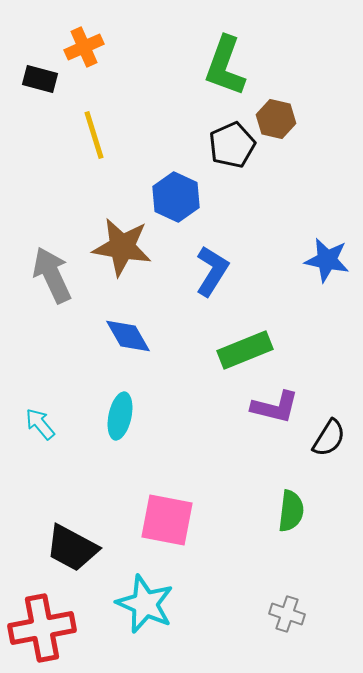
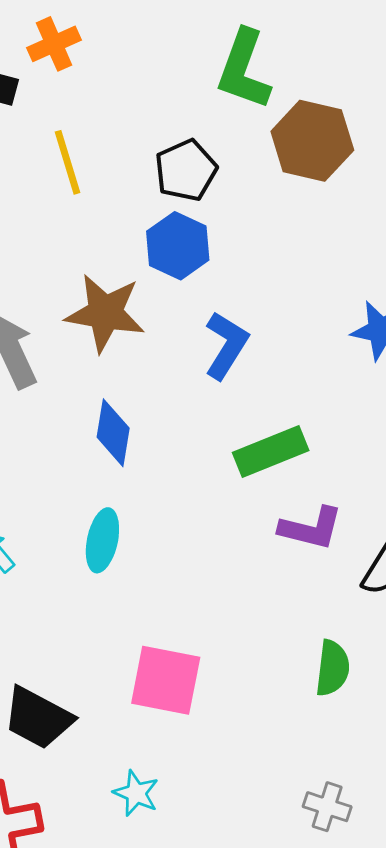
brown hexagon: (276, 119) -> (312, 141), size x1.5
black pentagon: (232, 145) -> (186, 170), moved
blue diamond: (128, 336) -> (113, 433), turned 39
cyan star: (145, 604) -> (136, 793), size x0.6

